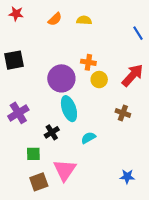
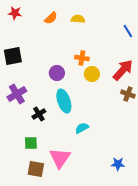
purple circle: (61, 78) -> (57, 73), size x0.6
purple cross: (18, 113) -> (17, 94), moved
brown cross: (123, 113) -> (128, 94), moved
black cross: (52, 132) -> (39, 114), moved
brown square: (39, 182) -> (36, 169), turned 30

